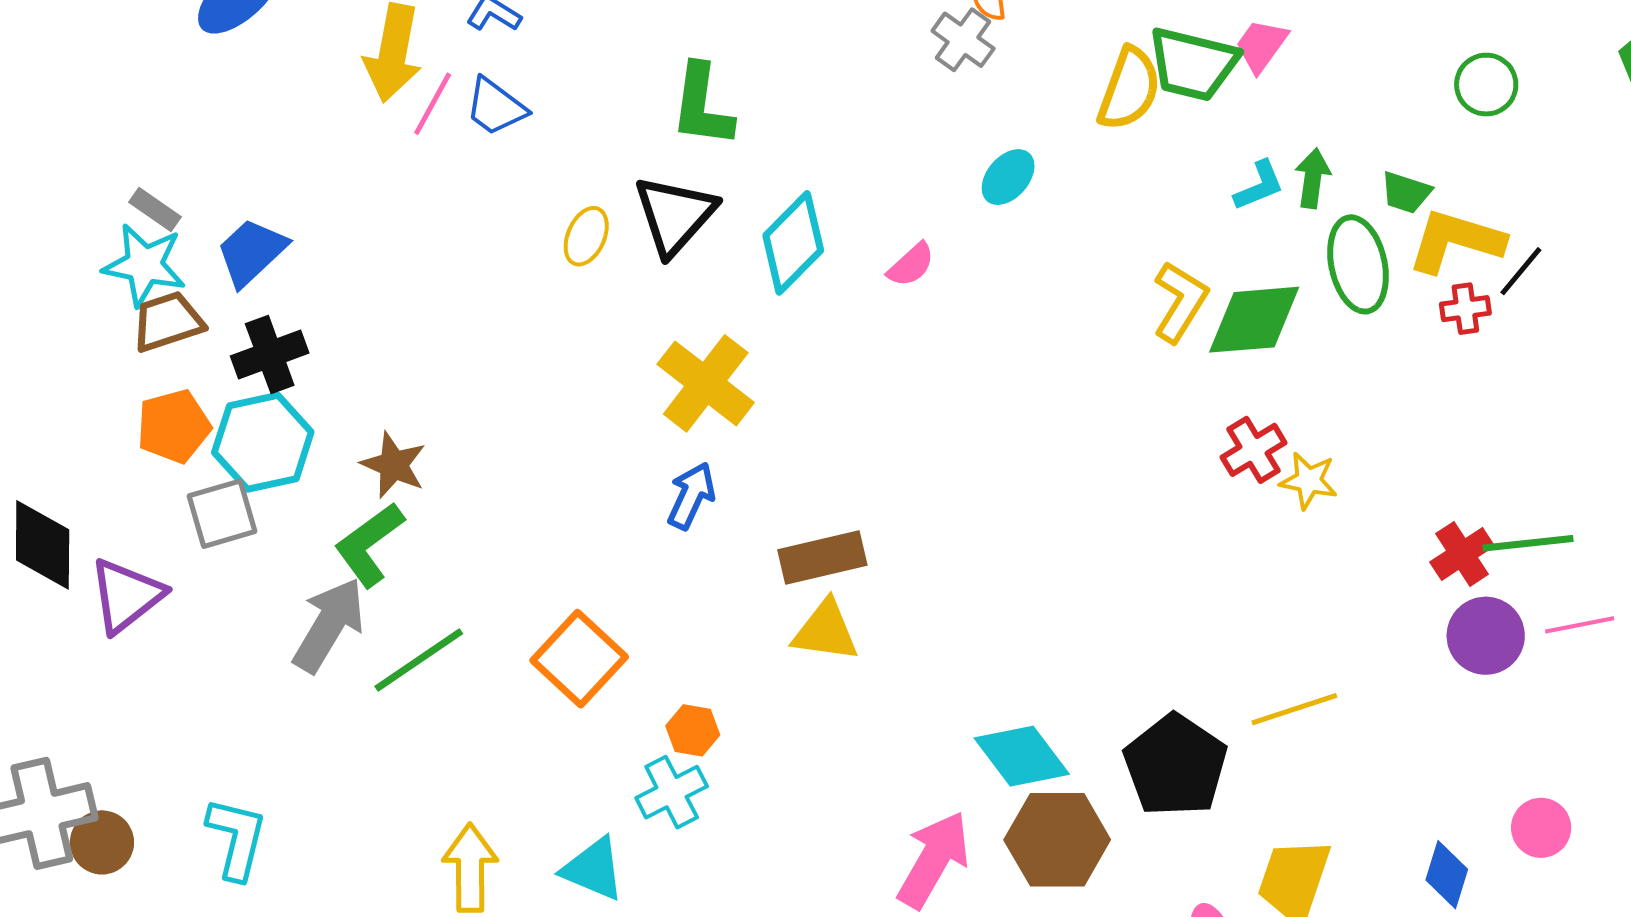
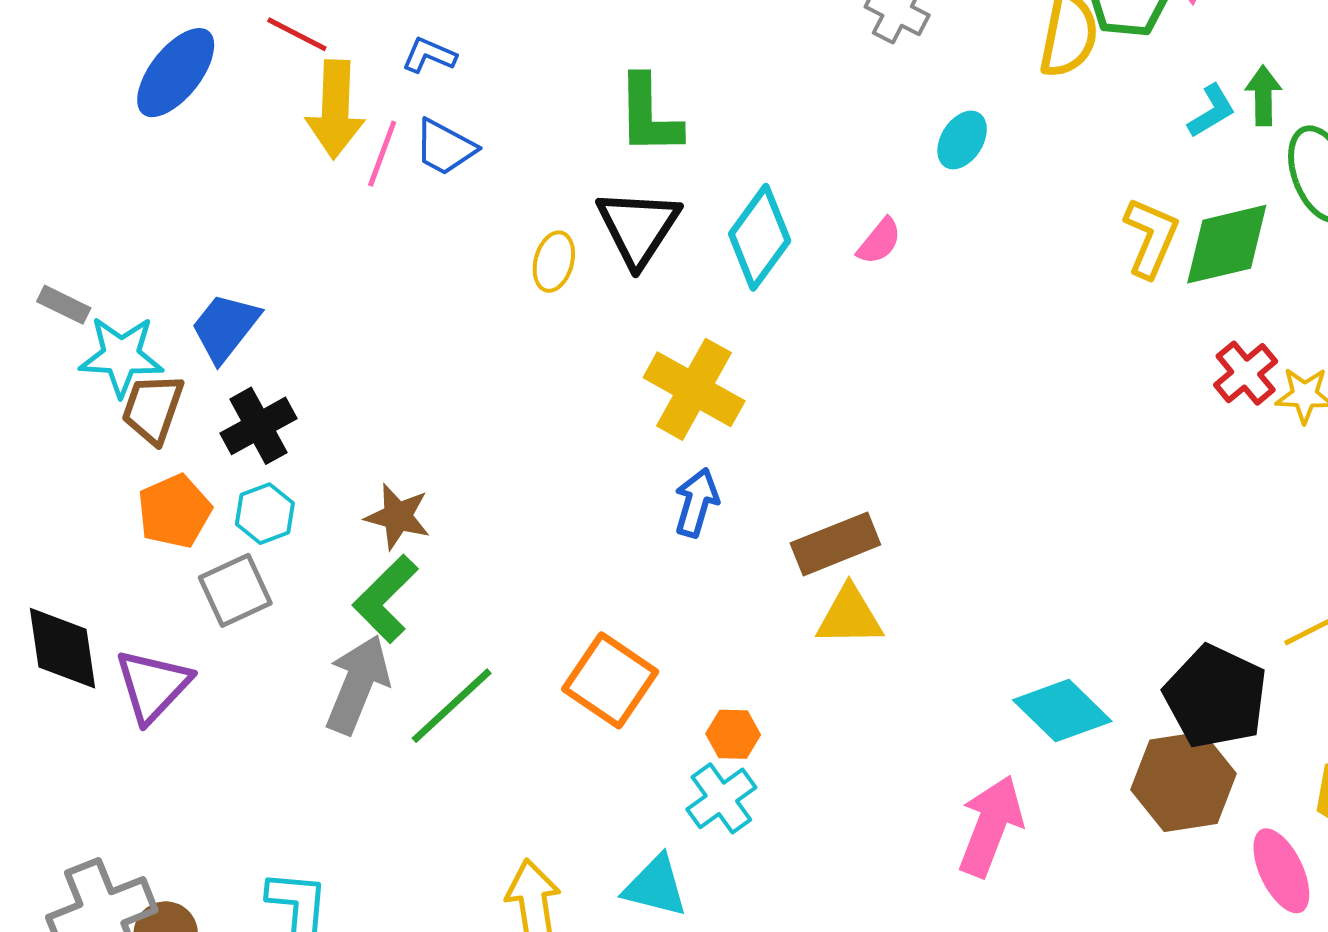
gray rectangle: (155, 210) -> (64, 305), moved
brown trapezoid: (168, 322) -> (153, 409), turned -44
cyan hexagon: (263, 442) -> (265, 514), size x0.6
brown hexagon: (1057, 840) -> (1184, 782), moved

